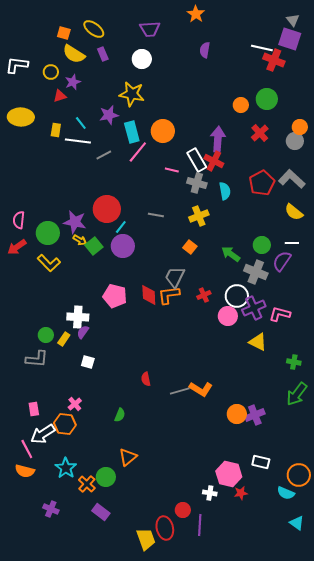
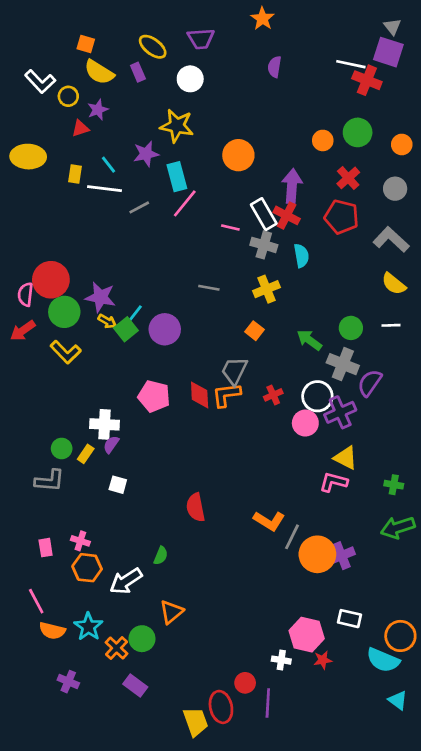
yellow ellipse: (94, 29) -> (153, 47), moved
white L-shape: (17, 65) -> (40, 82), moved, turned -140
orange circle: (300, 127) -> (402, 144), moved
orange circle: (163, 131) -> (238, 155), moved
red pentagon: (262, 183) -> (342, 217), moved, turned -30
red circle: (107, 209) -> (51, 280), moved
cyan line: (121, 227) -> (135, 313), moved
purple semicircle: (282, 261) -> (370, 383), moved
pink L-shape: (280, 314) -> (333, 482), moved
red semicircle: (146, 379) -> (196, 507), size x1.5
gray line: (180, 391) -> (292, 537), moved, turned -48
green arrow: (297, 394) -> (398, 527), turned 35
pink cross: (75, 404) -> (80, 541), moved, turned -32
orange circle: (237, 414) -> (317, 554), size x1.4
white arrow: (43, 434) -> (126, 581), moved
orange semicircle: (25, 471) -> (52, 631), moved
cyan semicircle: (286, 493) -> (383, 660), size x1.4

